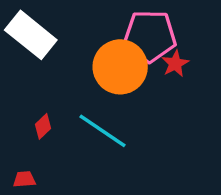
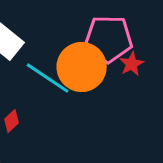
cyan line: (102, 131) -> (48, 78), moved

